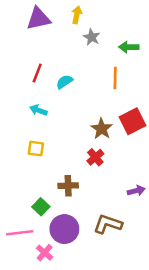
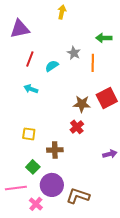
purple triangle: (38, 19) -> (20, 29), moved
gray star: (92, 37) -> (74, 53), moved
brown star: (102, 129) -> (82, 104), turned -30
yellow square: (36, 149) -> (29, 134), moved
brown L-shape: (108, 224) -> (78, 196), moved

